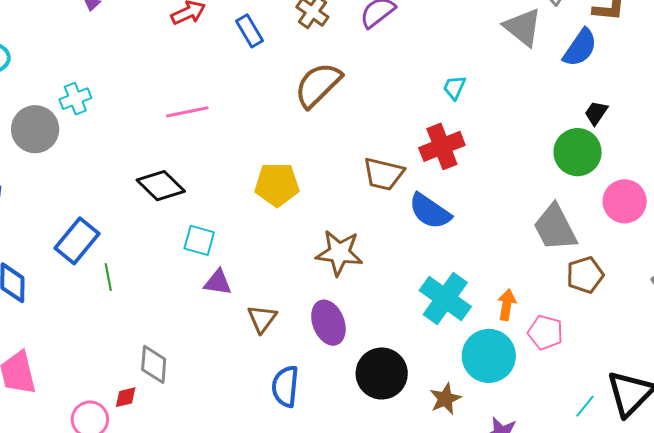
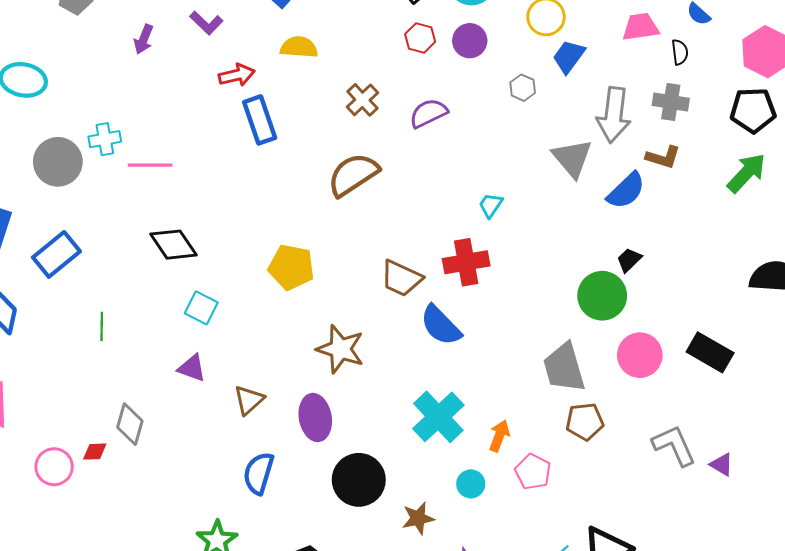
blue rectangle: (249, 31) -> (260, 120), moved, size x1.4
pink line: (187, 112) -> (150, 165), moved
blue rectangle: (77, 241) -> (56, 254), moved
purple triangle: (218, 282) -> (192, 368), moved
cyan circle: (489, 356) -> (471, 484), size x0.5

